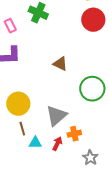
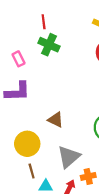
brown triangle: (60, 64) -> (56, 120), moved

